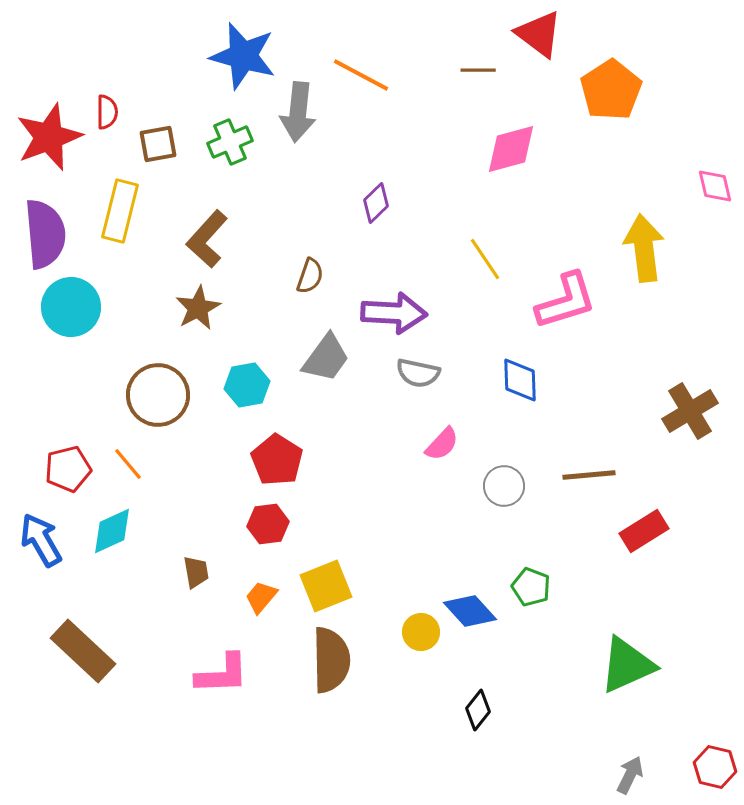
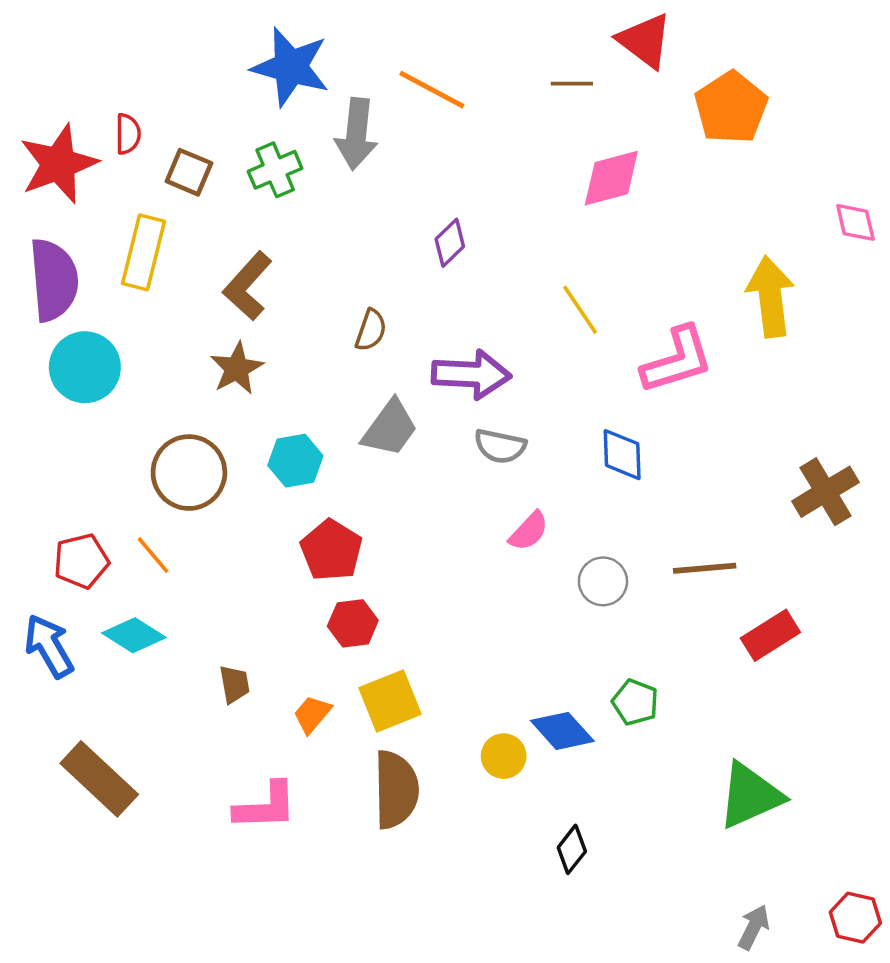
brown square: (158, 144) -> (189, 172), turned 33
red hexagon: (268, 524) -> (353, 623), moved
cyan diamond: (112, 531) -> (134, 635), turned 57

